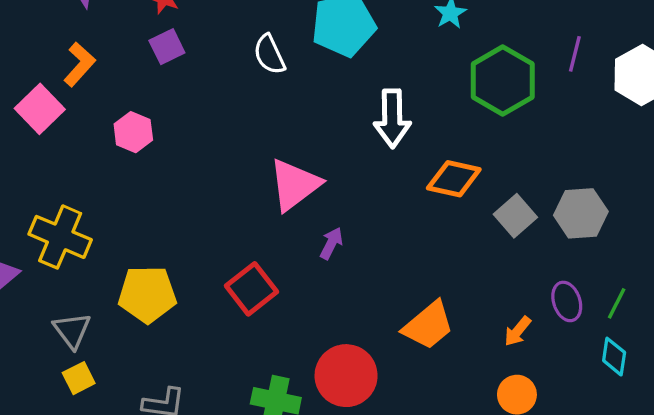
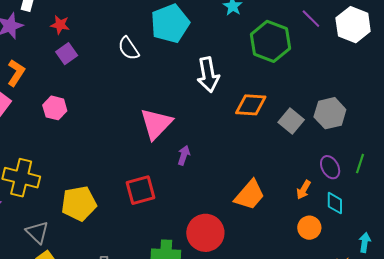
purple line: (575, 54) -> (311, 19), turned -50
red square: (251, 289) -> (141, 190), turned 32
cyan diamond: (614, 357) -> (335, 203), moved

